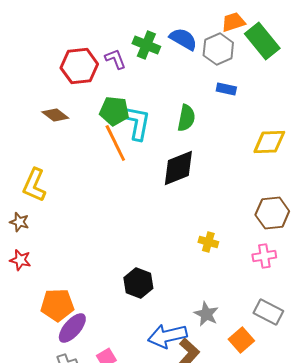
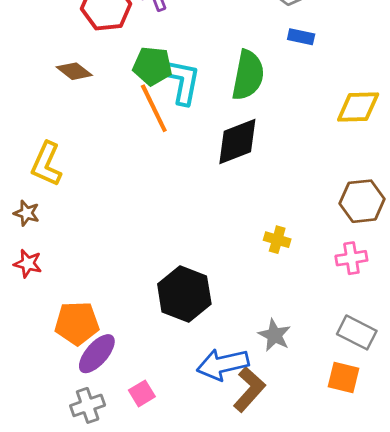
green semicircle: (186, 118) -> (248, 75), size x1.4
black hexagon: (138, 283) -> (184, 294), size x1.4
orange square: (241, 340) -> (343, 378), moved, turned -35

